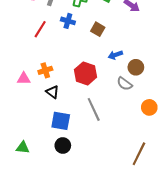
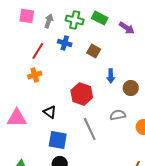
blue arrow: (115, 55) -> (111, 76), turned -72
orange cross: (45, 70) -> (35, 75), moved
pink triangle: (24, 79) -> (17, 118), moved, size x1.5
gray semicircle: (125, 84) -> (118, 115), moved, turned 133

